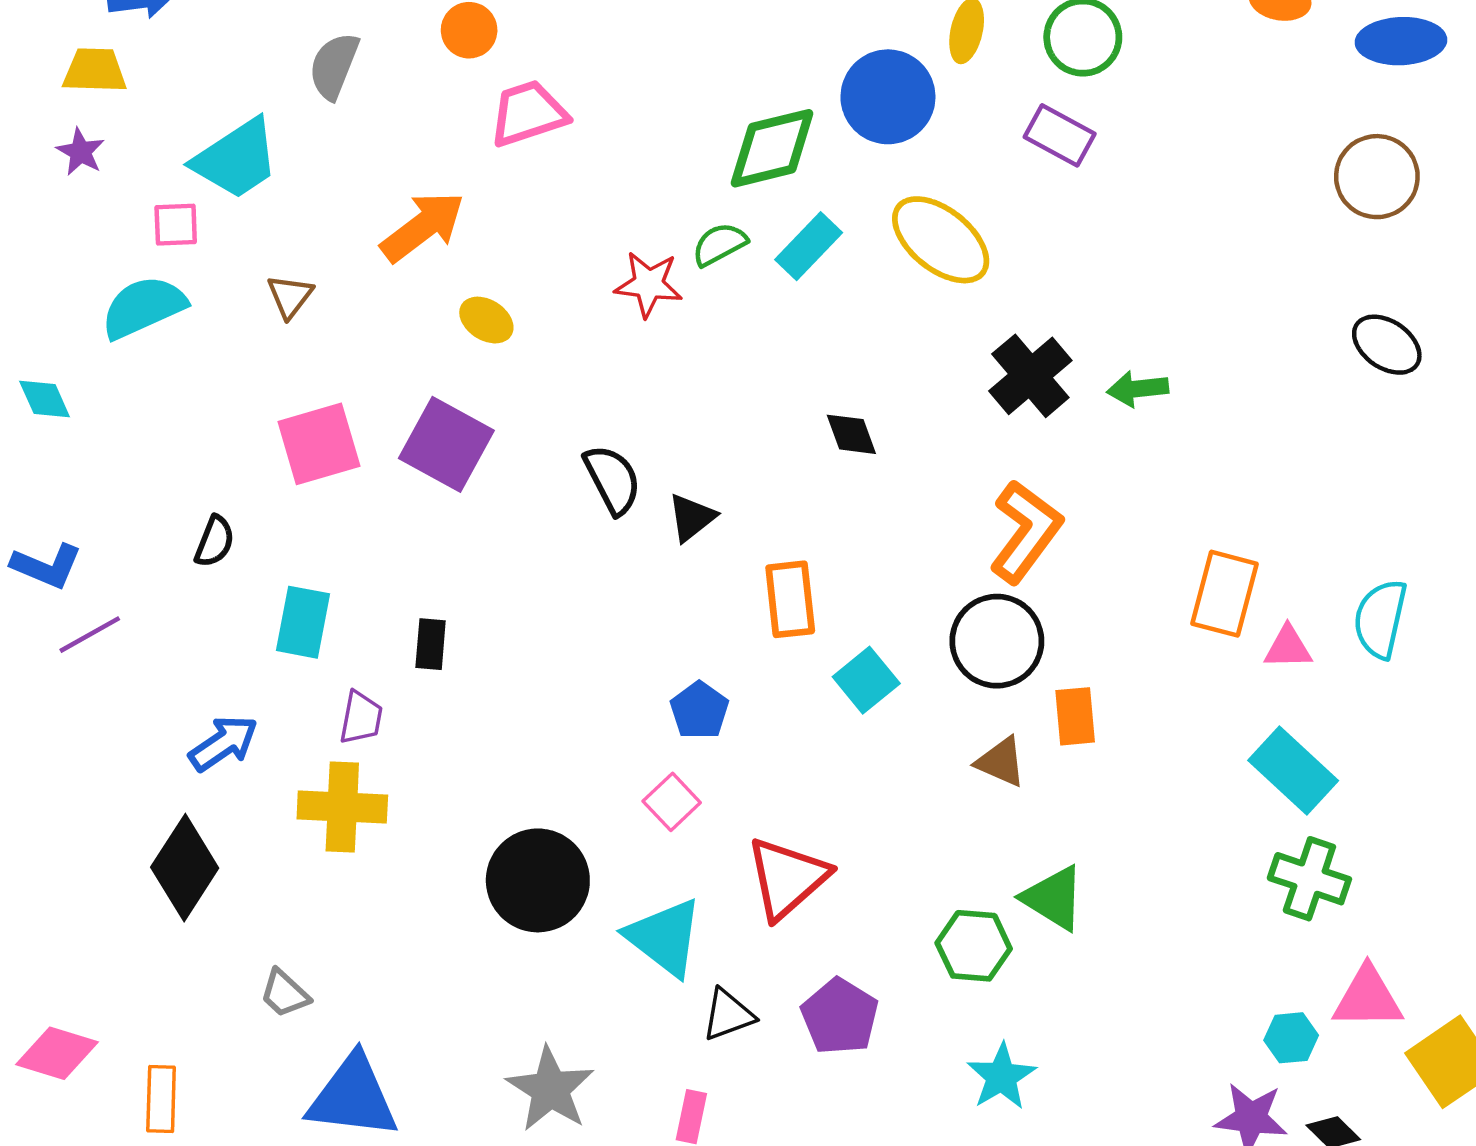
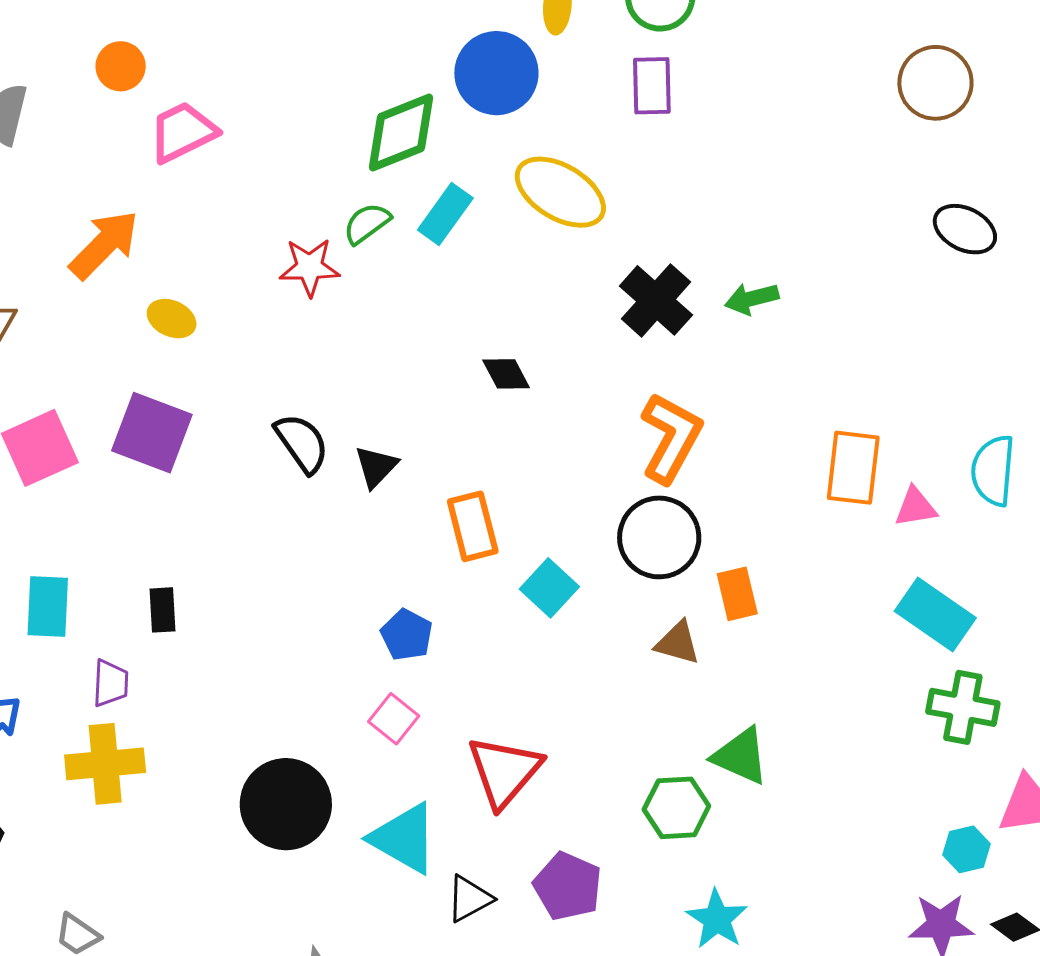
purple rectangle: (1060, 135) -> (652, 86), turned 68

